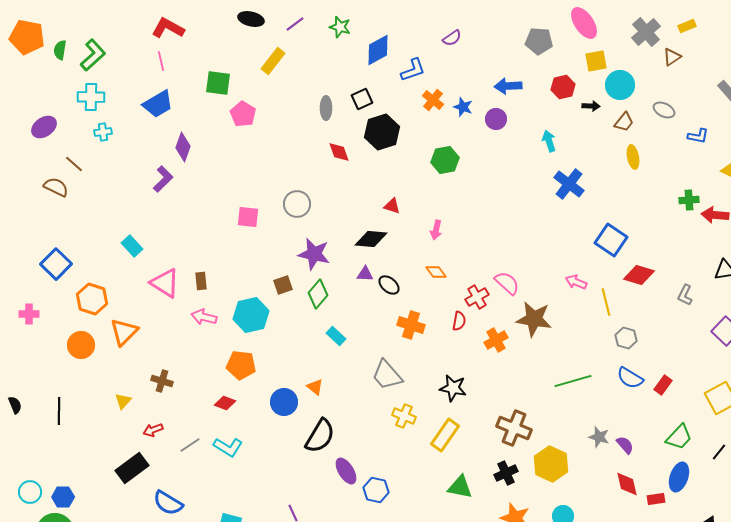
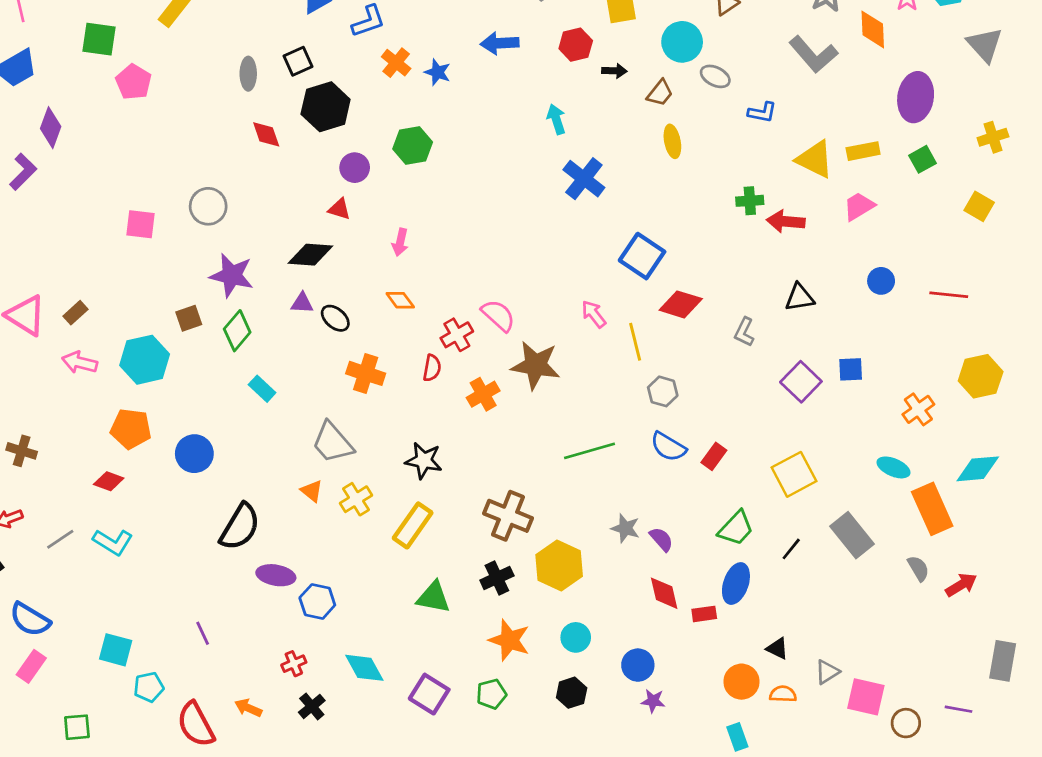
cyan circle: (620, 85) -> (682, 42), moved
purple circle: (496, 119) -> (355, 168), moved
brown rectangle: (201, 281) -> (76, 313), turned 54
pink arrow: (576, 282) -> (594, 314), turned 30
orange triangle: (315, 387) -> (312, 491), moved
blue circle: (284, 402) -> (194, 454), moved
yellow cross: (404, 416) -> (356, 499), turned 35
purple ellipse: (346, 471) -> (276, 575), turned -48

